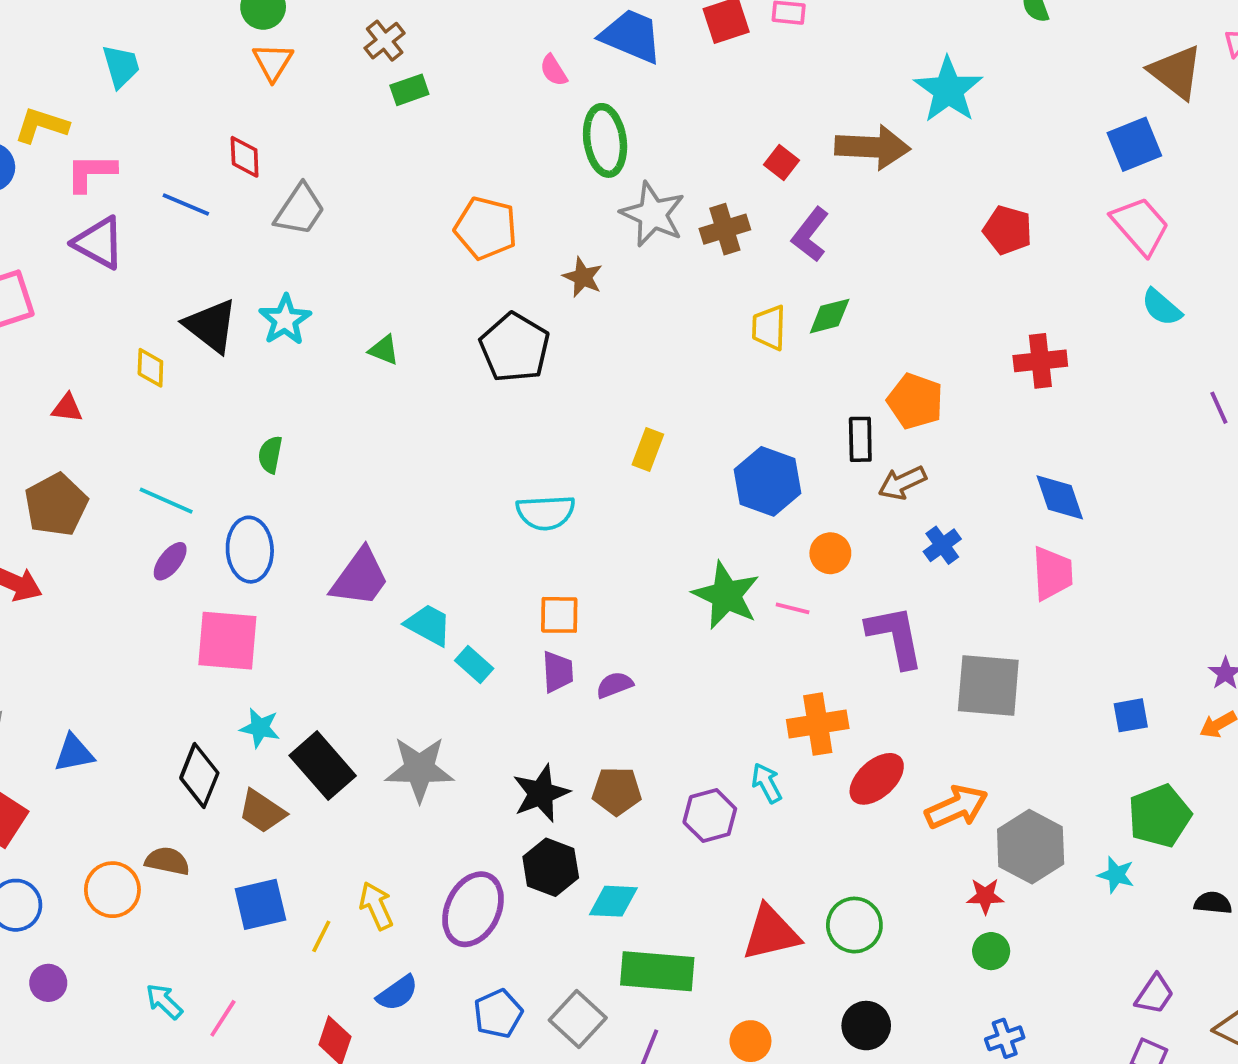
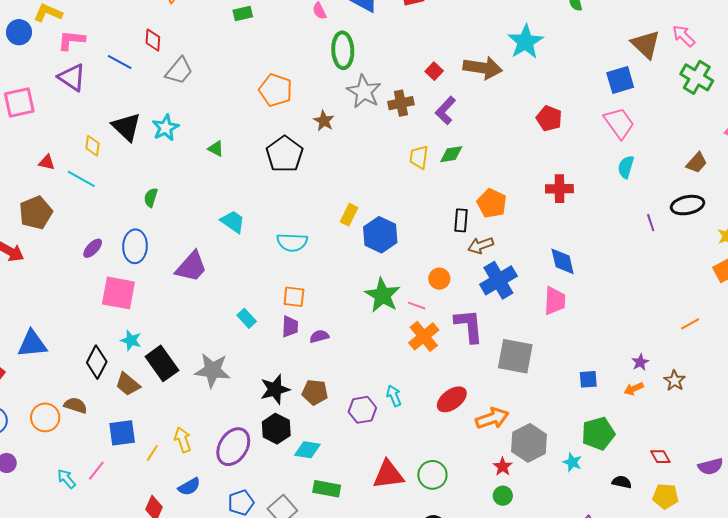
cyan semicircle: (1162, 307) -> (626, 167), turned 60
blue hexagon: (767, 481) -> (380, 235), moved
cyan line: (166, 501) -> (81, 179), moved
blue cross: (942, 545) -> (498, 280), size x1.8
cyan trapezoid: (428, 625) -> (233, 222), moved
orange cross: (818, 724) -> (424, 336), moved, turned -36
blue triangle: (74, 753) -> (32, 344), size x1.4
red star: (985, 896) -> (503, 467), turned 30
green rectangle: (657, 971) -> (327, 489), size x0.7
pink line: (223, 1018) -> (96, 471), moved

